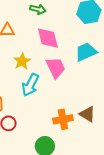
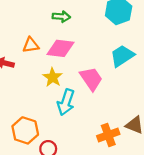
pink diamond: (48, 38) -> (60, 48), moved, turned -60

